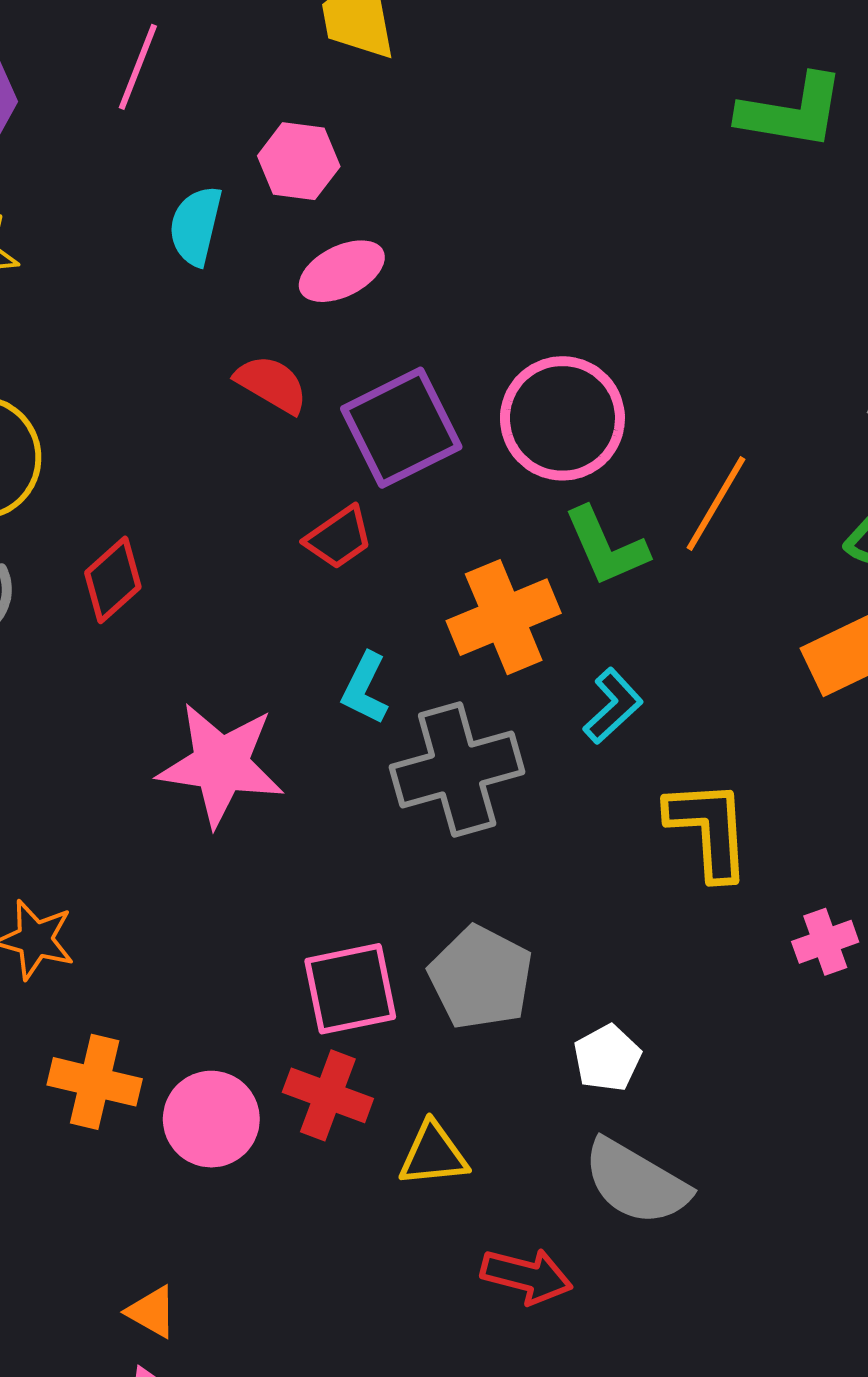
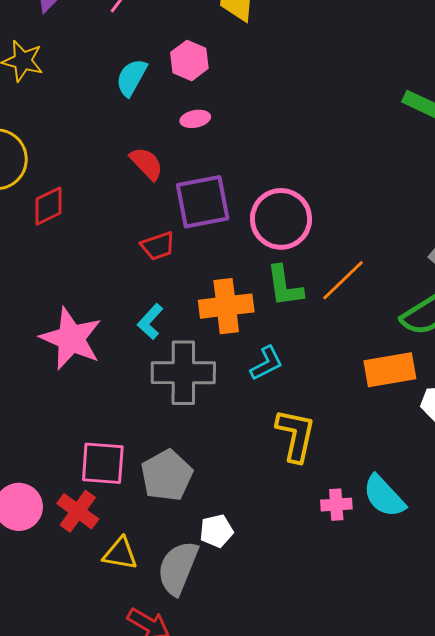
pink ellipse: (342, 271) -> (195, 119), size x0.7
red diamond: (113, 580) -> (48, 206), moved
gray semicircle: (636, 1182) -> (178, 568), moved, turned 66

